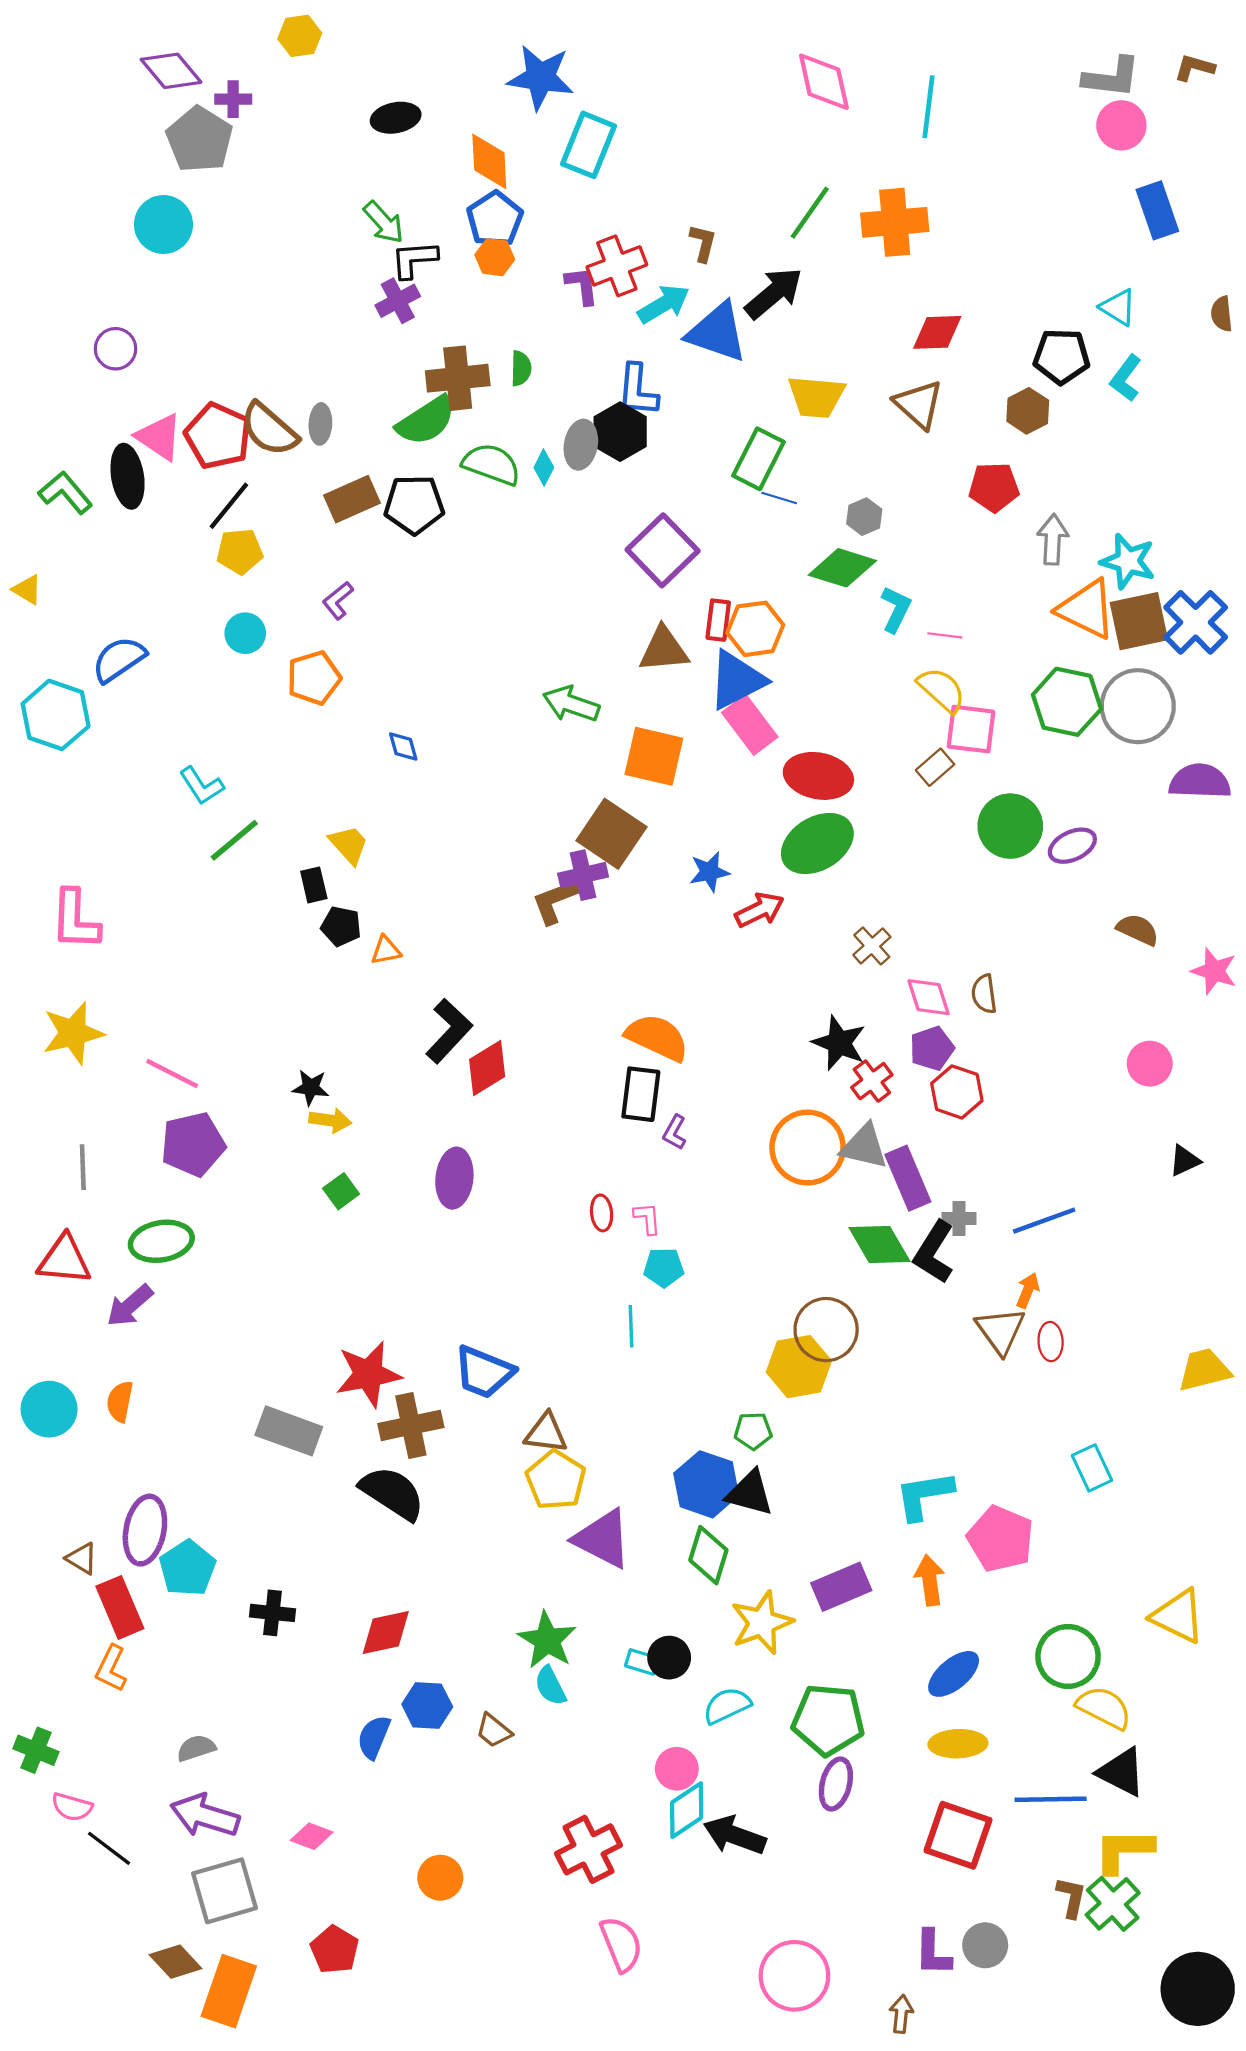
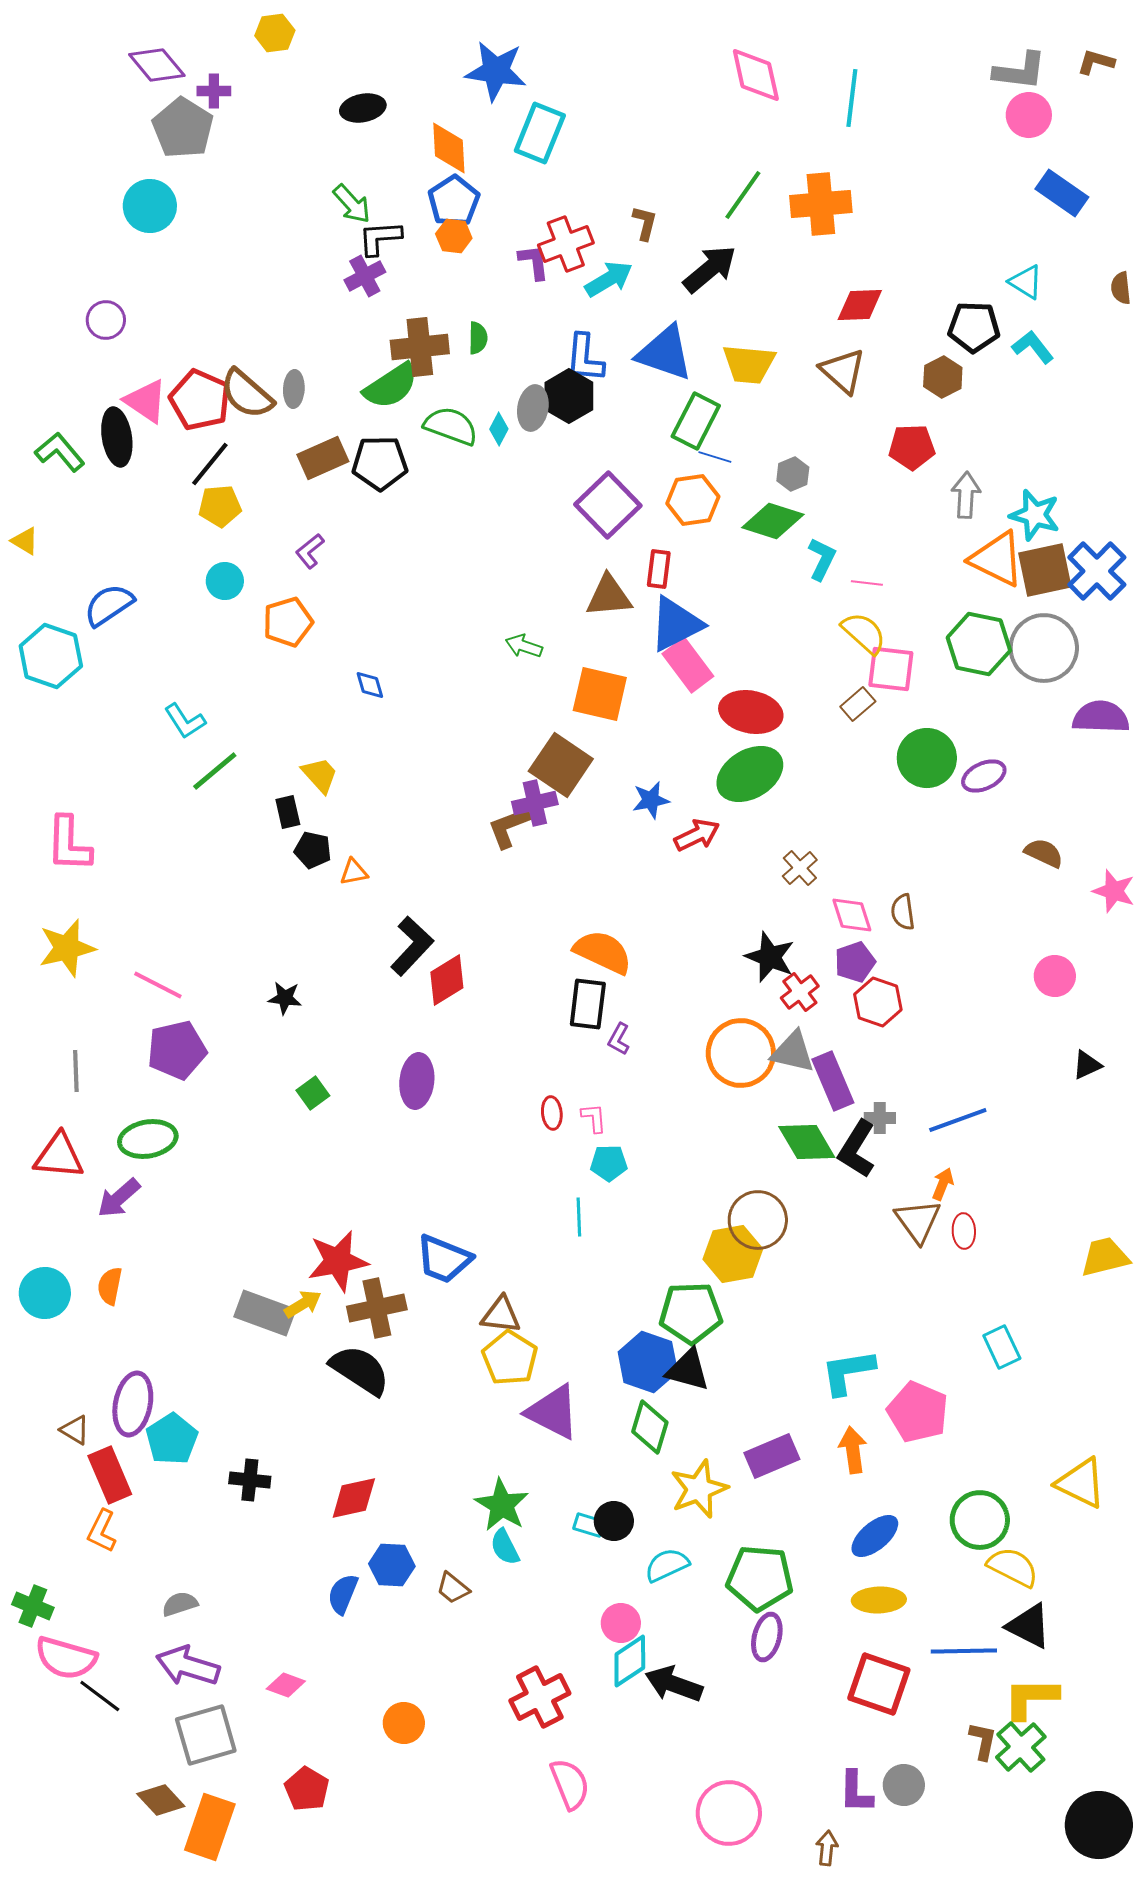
blue rectangle: (1157, 210) -> (1062, 193), turned -36
blue triangle: (717, 332) -> (665, 353), moved
cyan L-shape: (1126, 378) -> (1033, 347), turned 105
orange hexagon: (755, 629) -> (693, 500), moved
green arrow: (571, 704) -> (524, 646), size x0.7
yellow arrow: (330, 1120) -> (303, 1304), moved, turned -39
green pentagon: (753, 1431) -> (691, 1313), size x1.8
pink semicircle: (72, 1807) -> (66, 1658), size x1.6

